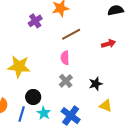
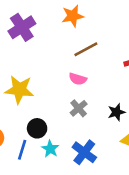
purple cross: (35, 21) -> (22, 27), moved, size x1.5
pink semicircle: (65, 58) -> (78, 79), turned -72

